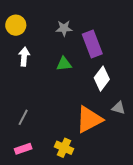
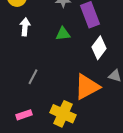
gray line: (23, 117) -> (33, 77), moved
yellow cross: (64, 148) -> (63, 114), size x1.4

